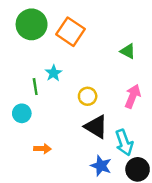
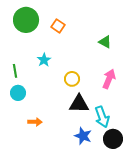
orange square: (71, 32) -> (58, 26), size x0.6
green line: (35, 87) -> (15, 71), moved
black triangle: (96, 127) -> (79, 104), turned -30

